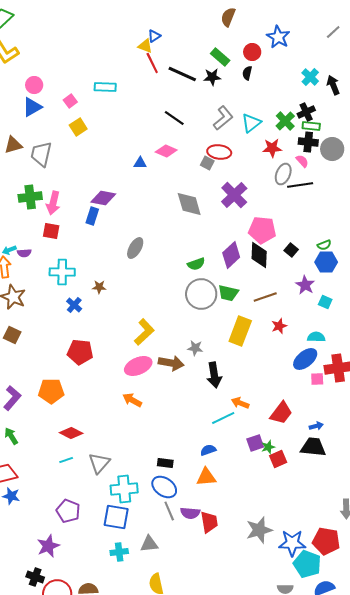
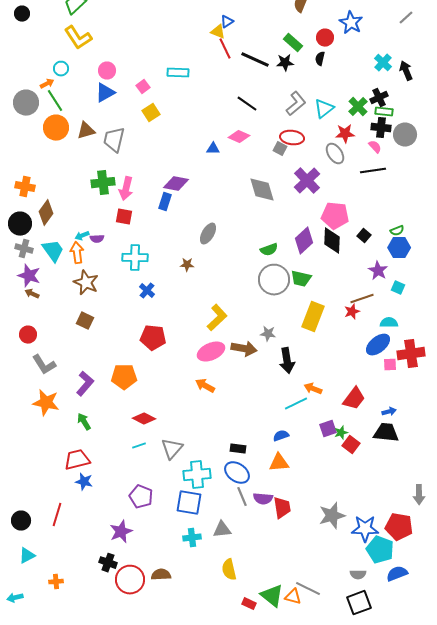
gray ellipse: (283, 174) -> (335, 154), moved, turned -55
brown star: (99, 287) -> (187, 265), moved
brown line: (265, 297) -> (362, 299), moved
red square: (278, 459) -> (351, 445), turned -30

